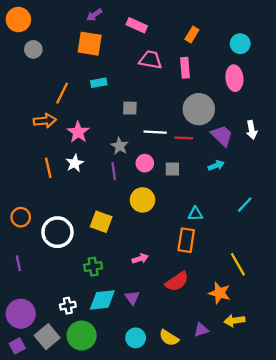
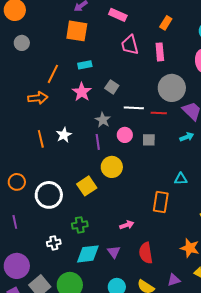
gray circle: (33, 49) -> (22, 43), moved
pink trapezoid: (151, 60) -> (130, 45), turned -115
gray square: (130, 108) -> (112, 87), turned 32
pink star: (78, 132) -> (82, 92), moved
yellow circle: (142, 200) -> (112, 167), moved
cyan triangle: (195, 214) -> (181, 179), moved
yellow square: (101, 222) -> (87, 186), turned 36
pink arrow: (140, 259) -> (127, 225), moved
red semicircle: (177, 282) -> (146, 253), moved, turned 115
white cross: (68, 306) -> (54, 243), moved

